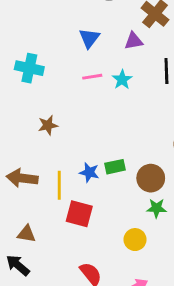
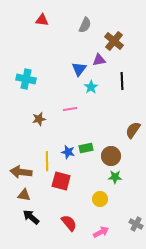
blue triangle: (89, 38) -> (79, 69), moved
pink line: (92, 77) -> (70, 109), moved
brown arrow: (22, 178) -> (21, 172), moved
black arrow: (18, 265) -> (31, 217), moved

